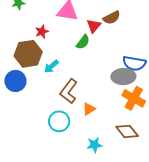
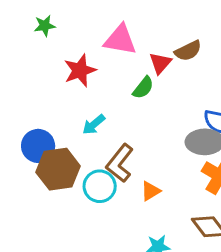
red star: (42, 32) -> (80, 70), size x1.5
brown hexagon: (28, 54) -> (58, 169), moved
cyan circle: (59, 121) -> (100, 186), moved

